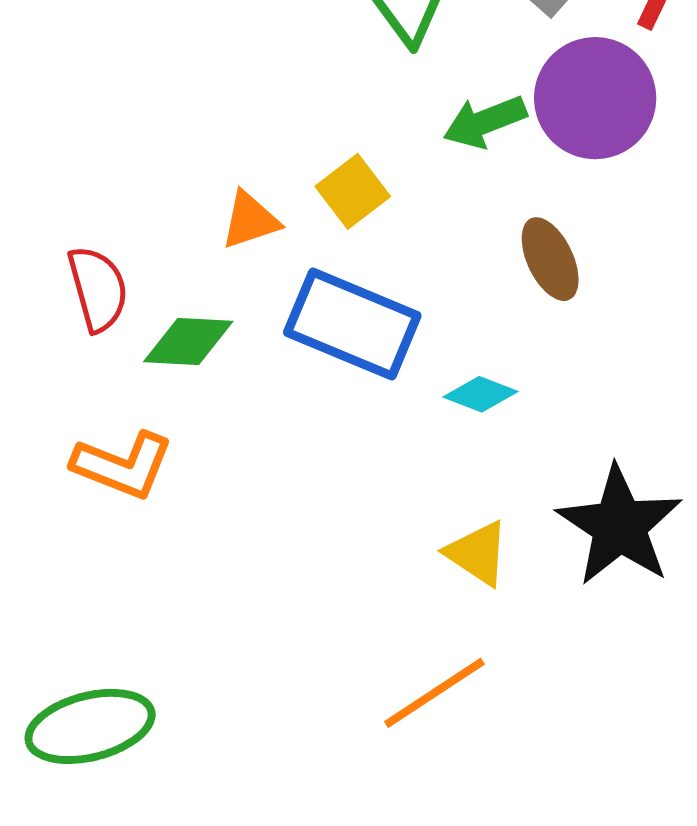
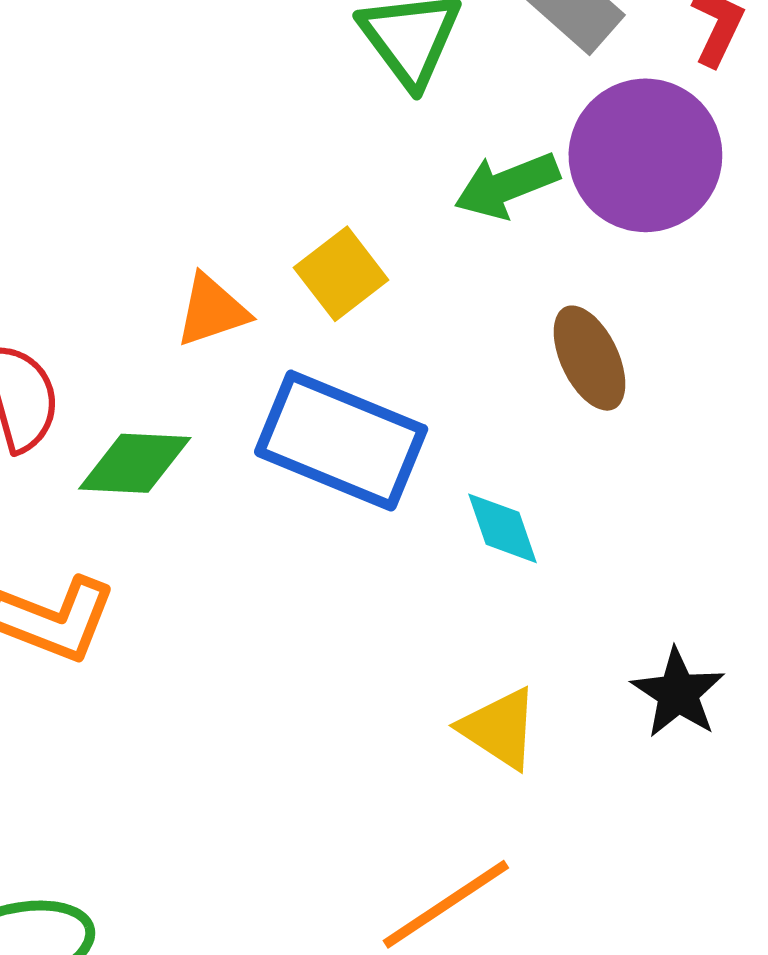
cyan diamond: (481, 394) -> (503, 528), turned 50
black star: (619, 526) -> (678, 693), size x0.6

